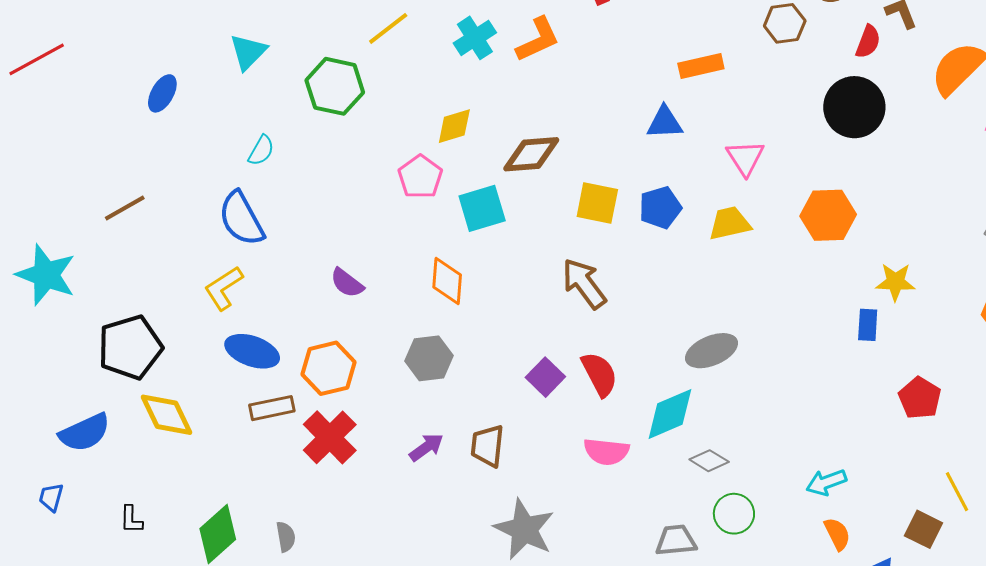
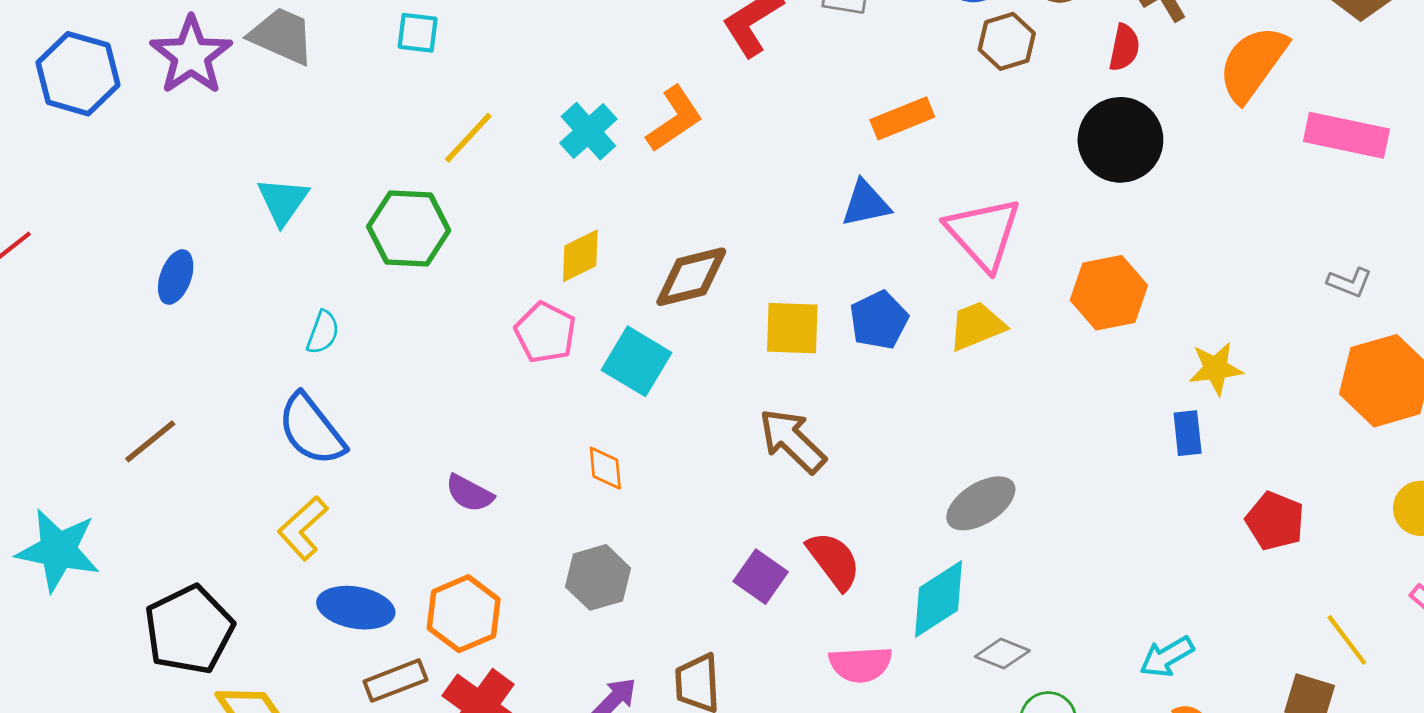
pink triangle: (745, 158) -> (983, 233), size x1.5
cyan square: (482, 208) -> (637, 361), turned -33
orange diamond: (447, 281) -> (605, 468), size x0.7

